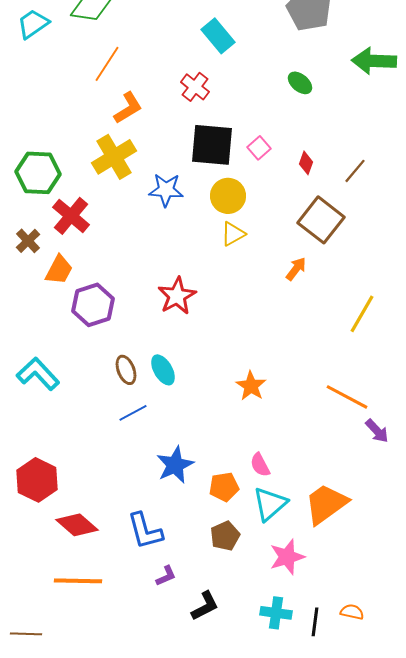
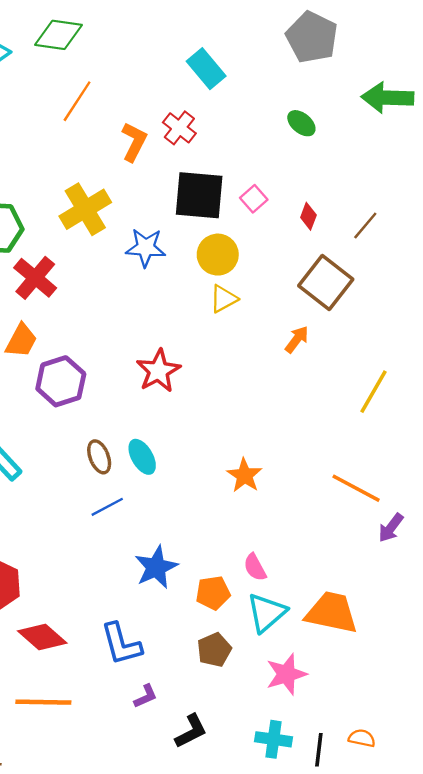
orange L-shape: (128, 108) -> (134, 142), moved, turned -32
purple arrow: (377, 431) -> (391, 528), turned 80
orange trapezoid: (326, 504) -> (332, 613), turned 48

